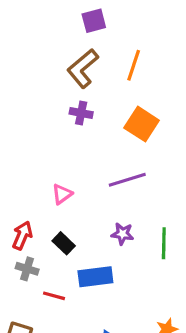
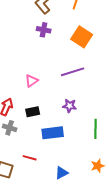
black rectangle: (64, 243) -> (33, 112), turned -56
green line: (164, 243) -> (96, 129), moved
red line: (54, 296) -> (30, 158), moved

